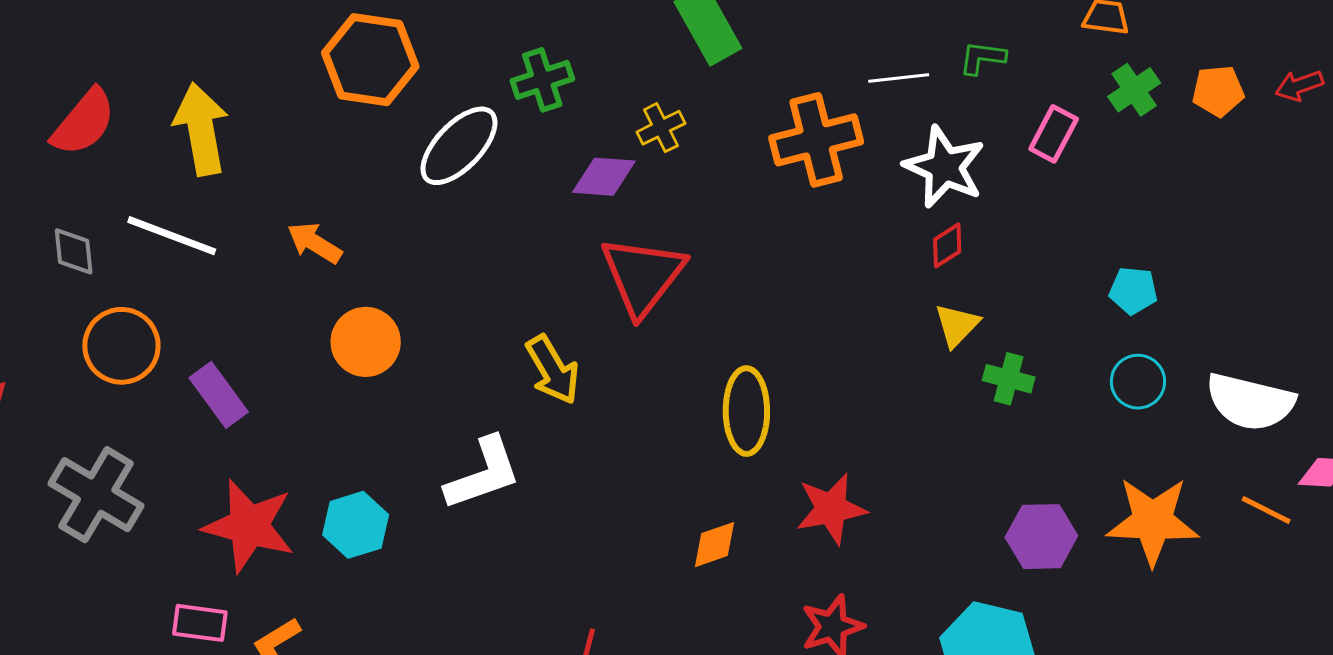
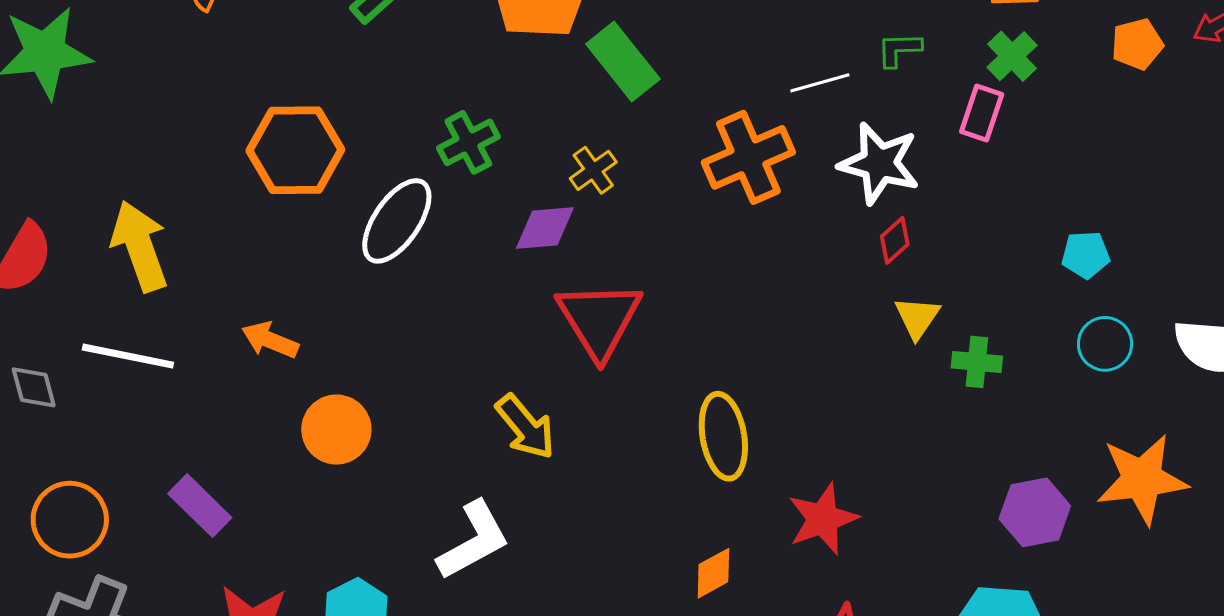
green cross: (1134, 90) -> (1012, 56), moved
orange circle: (121, 346) -> (70, 520), moved

